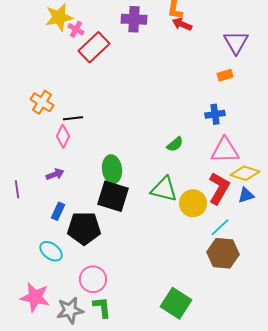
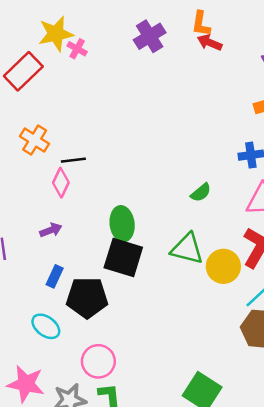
purple cross: (134, 19) -> (150, 36), turned -35
red rectangle: (94, 47) -> (23, 71), moved

